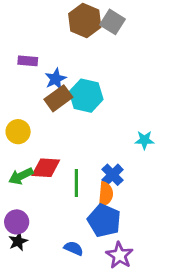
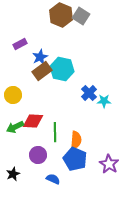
purple rectangle: (28, 61) -> (20, 44), turned -32
blue cross: (113, 175) -> (89, 93), moved
purple circle: (17, 222) -> (38, 155), moved
purple star: (119, 255) -> (109, 164), moved

